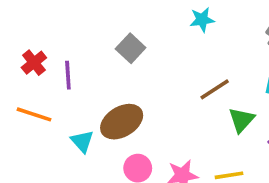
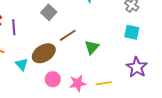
brown line: (215, 89) -> (68, 35), moved
green triangle: (241, 120) -> (92, 47), moved

